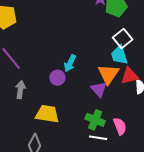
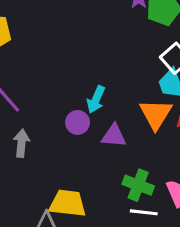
purple triangle: (99, 89) -> (114, 136), moved, turned -42
yellow trapezoid: (47, 114) -> (68, 203), moved

